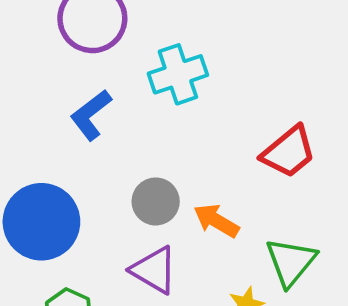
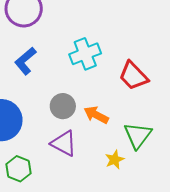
cyan cross: (178, 74) -> (85, 54), moved
red trapezoid: (289, 152) -> (134, 76), turned 88

